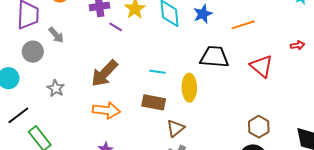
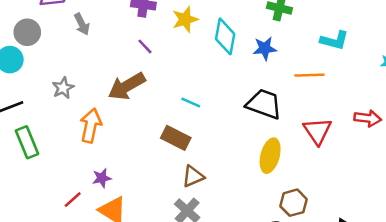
purple line: (116, 27) -> (145, 46), moved
red arrow: (298, 45) -> (368, 118), size x1.5
gray circle: (33, 52) -> (27, 32), moved
yellow ellipse: (189, 88) -> (270, 156), moved
orange arrow: (106, 110) -> (91, 126), moved, turned -100

